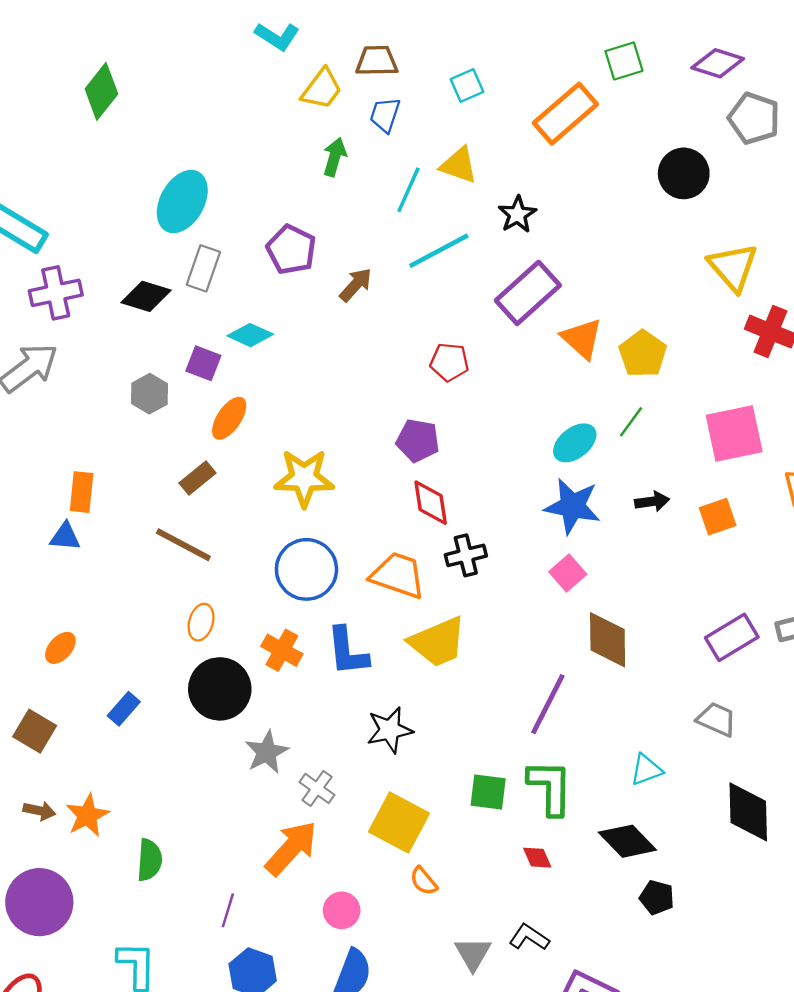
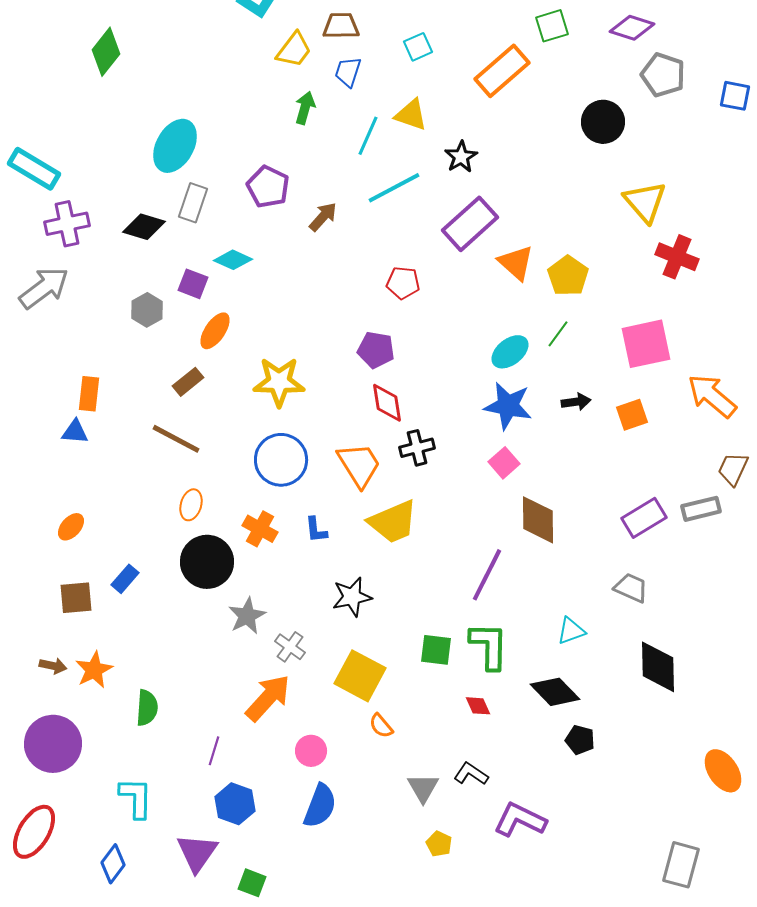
orange trapezoid: (398, 575) -> (359, 465), turned 39
blue L-shape: (347, 651) -> (316, 530), size x0.6
brown square: (35, 731) -> (76, 598), moved, turned -36

